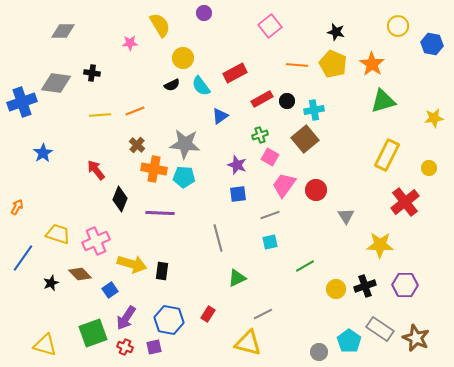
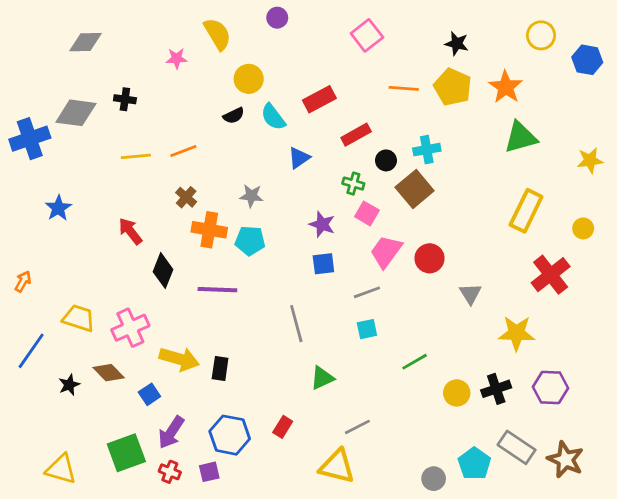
black circle: (287, 101) -> (386, 160), moved
green cross: (260, 135) -> (353, 184), turned 35
gray star: (185, 144) -> (251, 196), size x0.6

